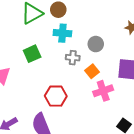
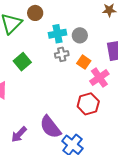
cyan cross: (62, 33) -> (58, 34), moved
red hexagon: (56, 96) -> (88, 104), moved

